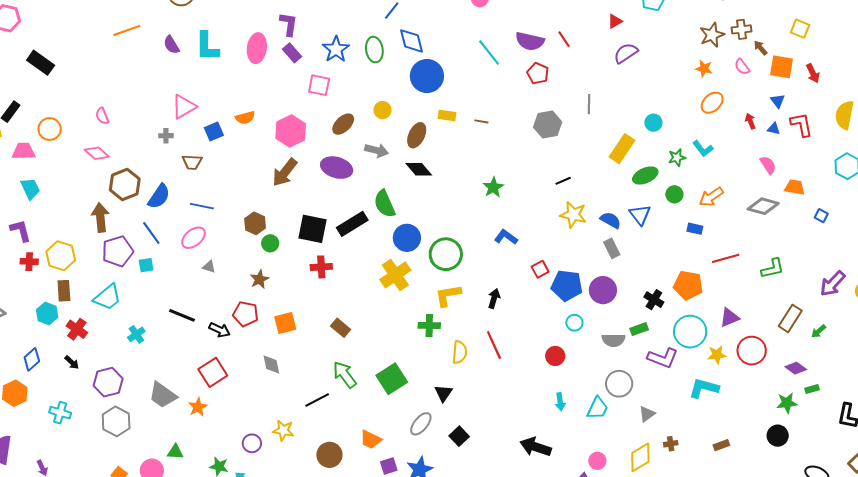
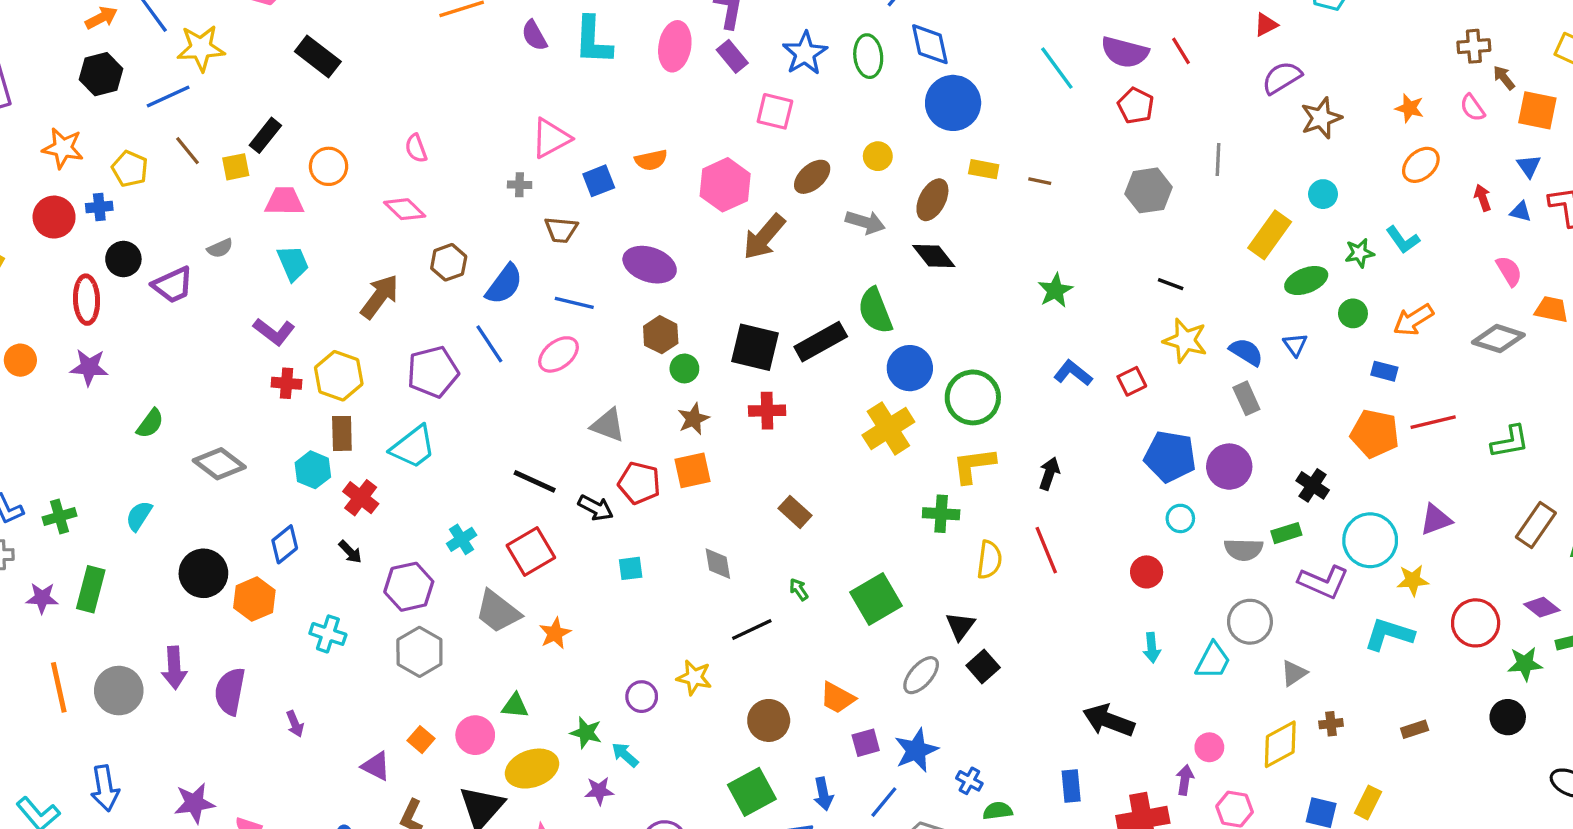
brown star: (712, 35) -> (1321, 118), moved
purple ellipse: (337, 168) -> (650, 265), moved
brown arrow: (285, 172) -> (764, 237), moved
black line: (563, 181) -> (1171, 284), turned 42
brown hexagon: (125, 184) -> (449, 262), size x0.7
blue triangle: (640, 215) -> (1295, 345), size x0.7
brown arrow: (100, 217) -> (380, 297), moved, turned 40
purple L-shape: (20, 231) -> (274, 332), turned 140
cyan square: (146, 265) -> (631, 568), moved
gray triangle: (209, 267) -> (608, 425), moved, size x1.6
red square: (540, 269) -> (1132, 381), moved
brown star: (259, 279) -> (693, 419), moved
orange pentagon: (688, 285) -> (1375, 434), moved
orange square: (285, 323) -> (693, 470), moved
cyan cross: (136, 334) -> (462, 539), moved
red circle: (752, 351) -> (1476, 623), moved
gray diamond: (271, 365) -> (718, 564), moved
red square: (213, 372) -> (531, 551), moved
green arrow: (345, 375) -> (799, 589), size x0.5
black square: (459, 436) -> (983, 667), moved

